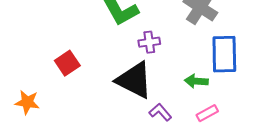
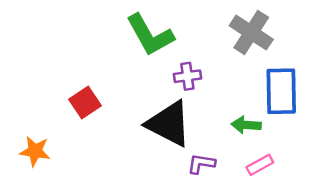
purple L-shape: (160, 112) -> (201, 164), turned -40

